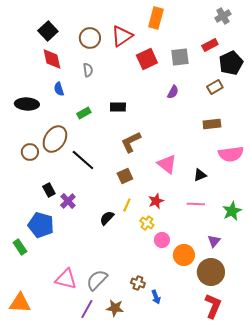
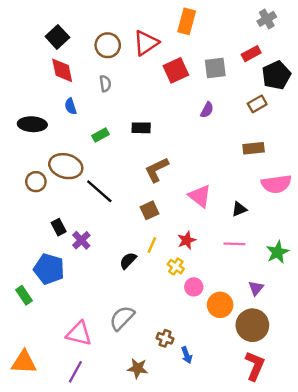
brown ellipse: (55, 139) -> (66, 166), turned 72
gray semicircle: (97, 280) -> (122, 318), moved
purple line: (87, 309) -> (75, 372), moved

